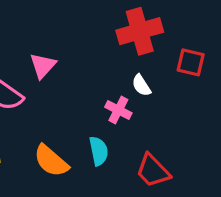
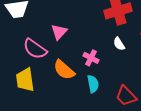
pink cross: (118, 110) -> (91, 58), moved
orange semicircle: (51, 161) -> (64, 70), moved

